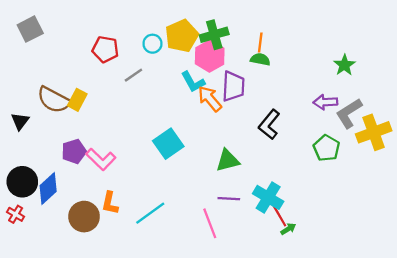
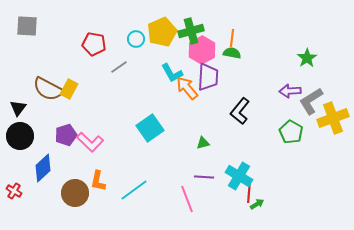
gray square: (30, 29) -> (27, 26), turned 30
pink hexagon: (210, 56) -> (202, 50), moved
green triangle: (228, 160) -> (203, 143), size x0.6
black circle: (22, 182) -> (20, 136), moved
red line: (279, 215) -> (249, 192), turned 35

